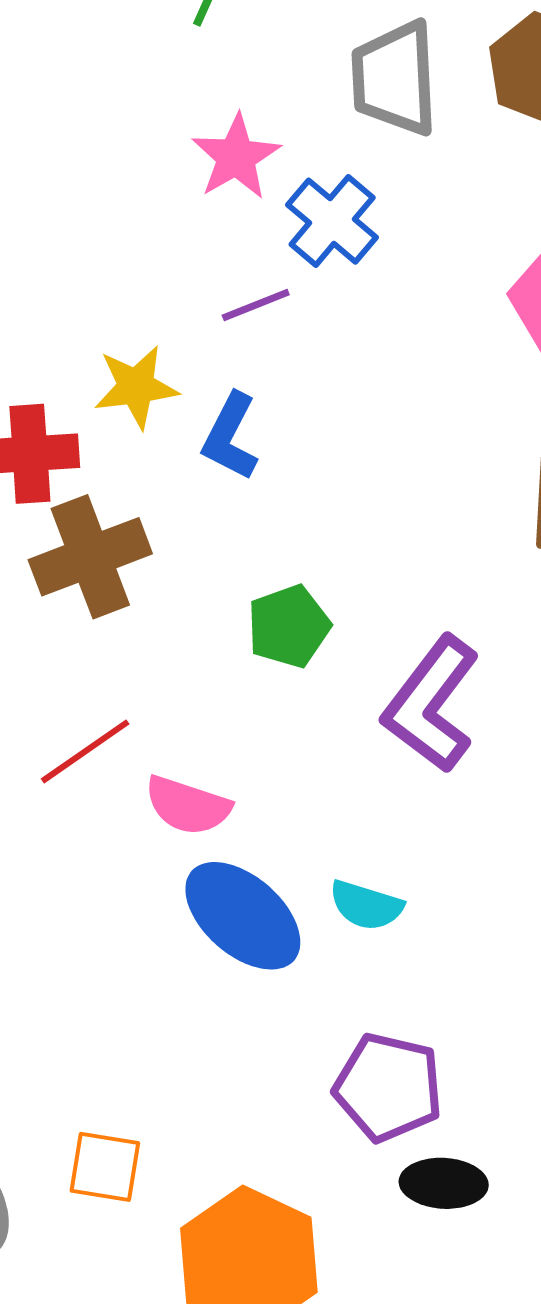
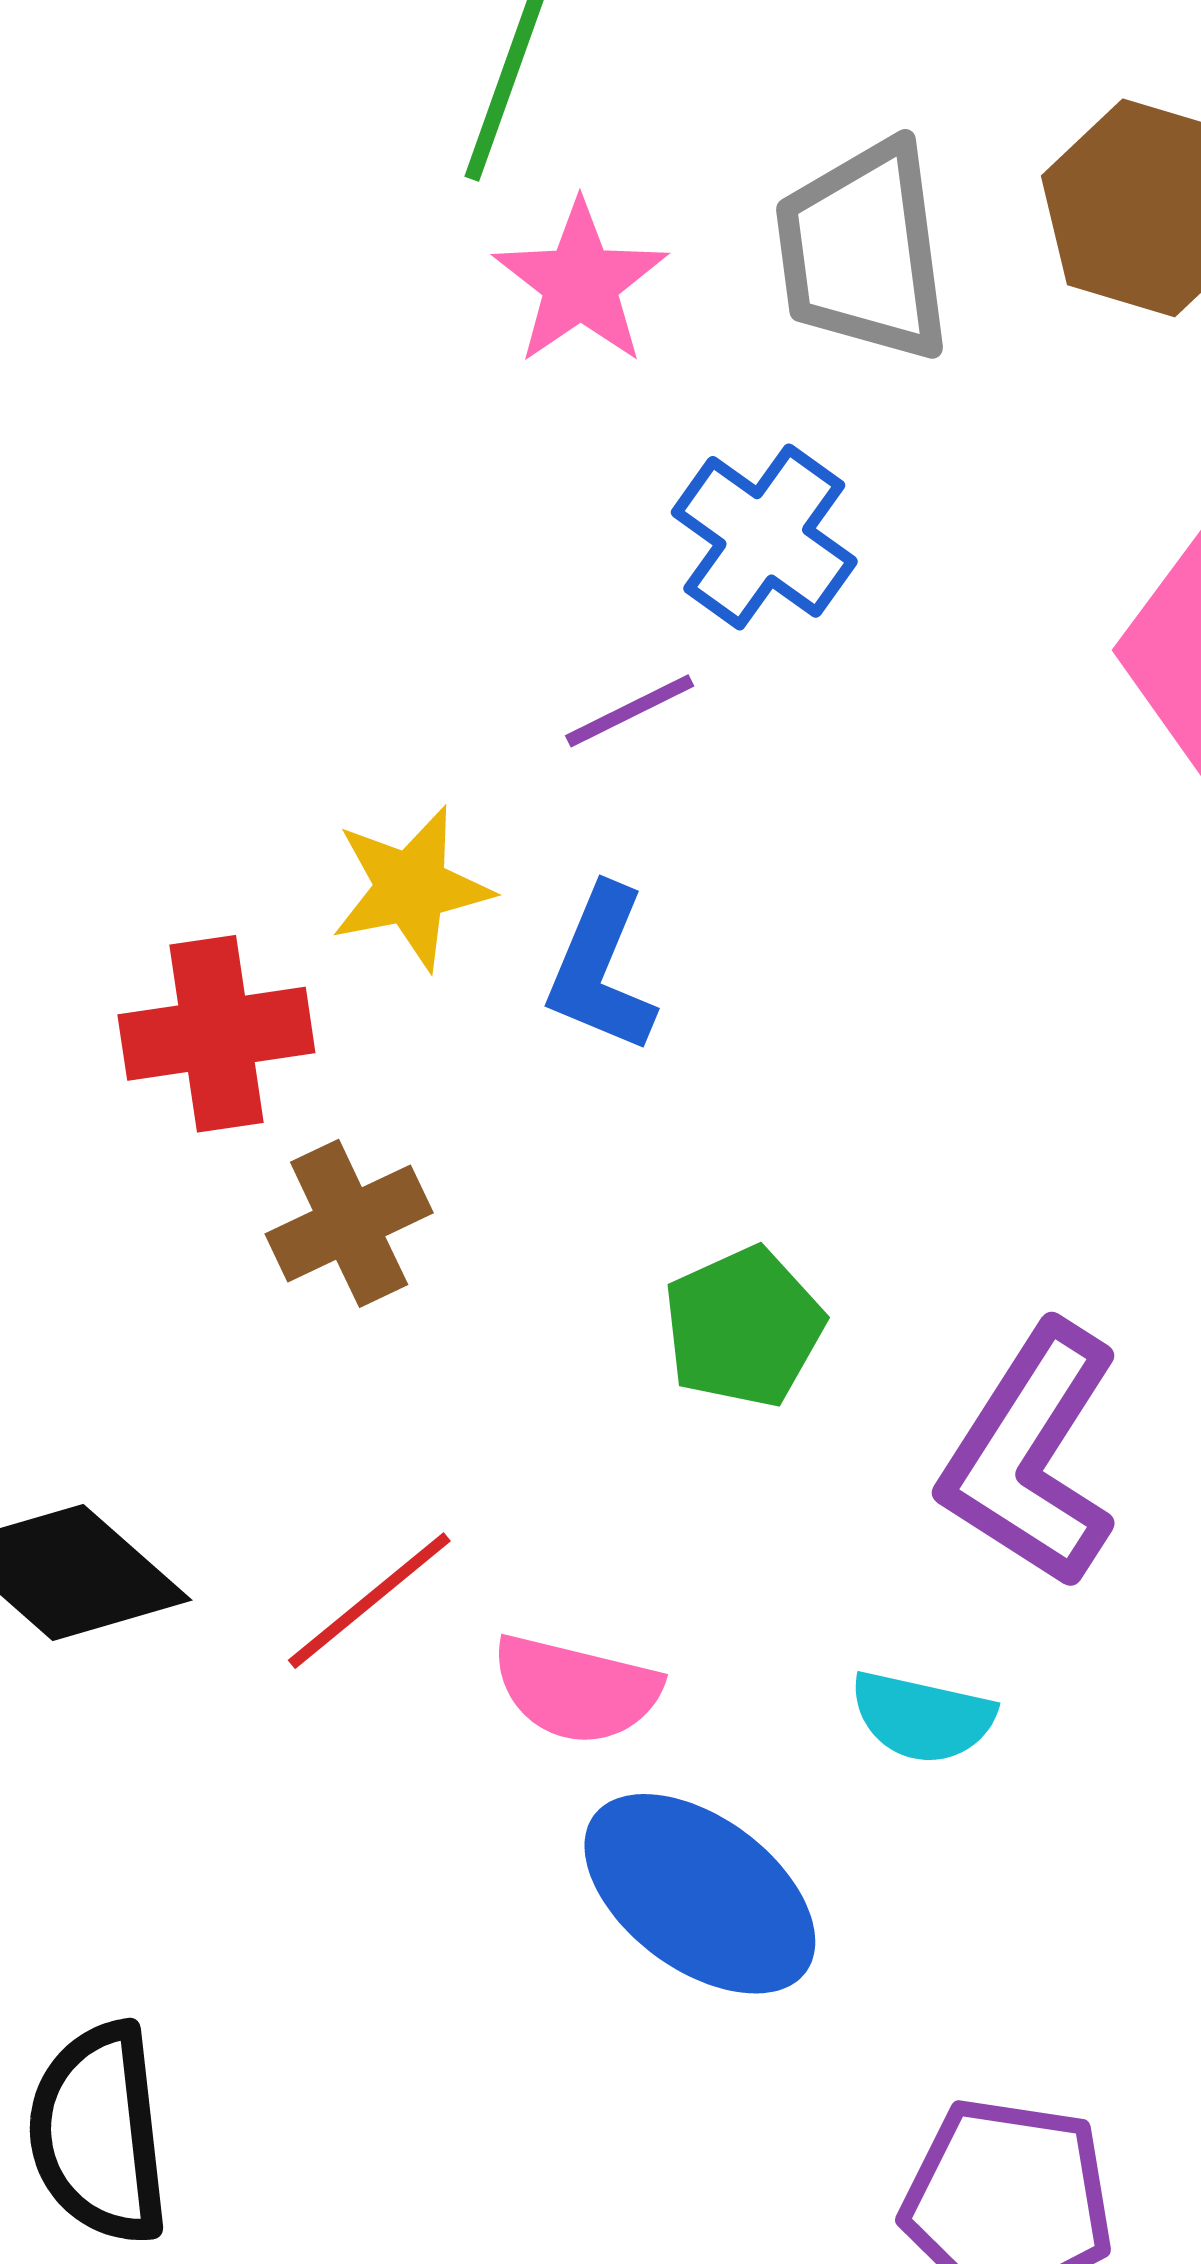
pink star: (236, 157) -> (580, 283), moved
brown cross: (90, 557) -> (349, 1223), size x0.7
cyan semicircle: (366, 905) -> (922, 1717), moved

